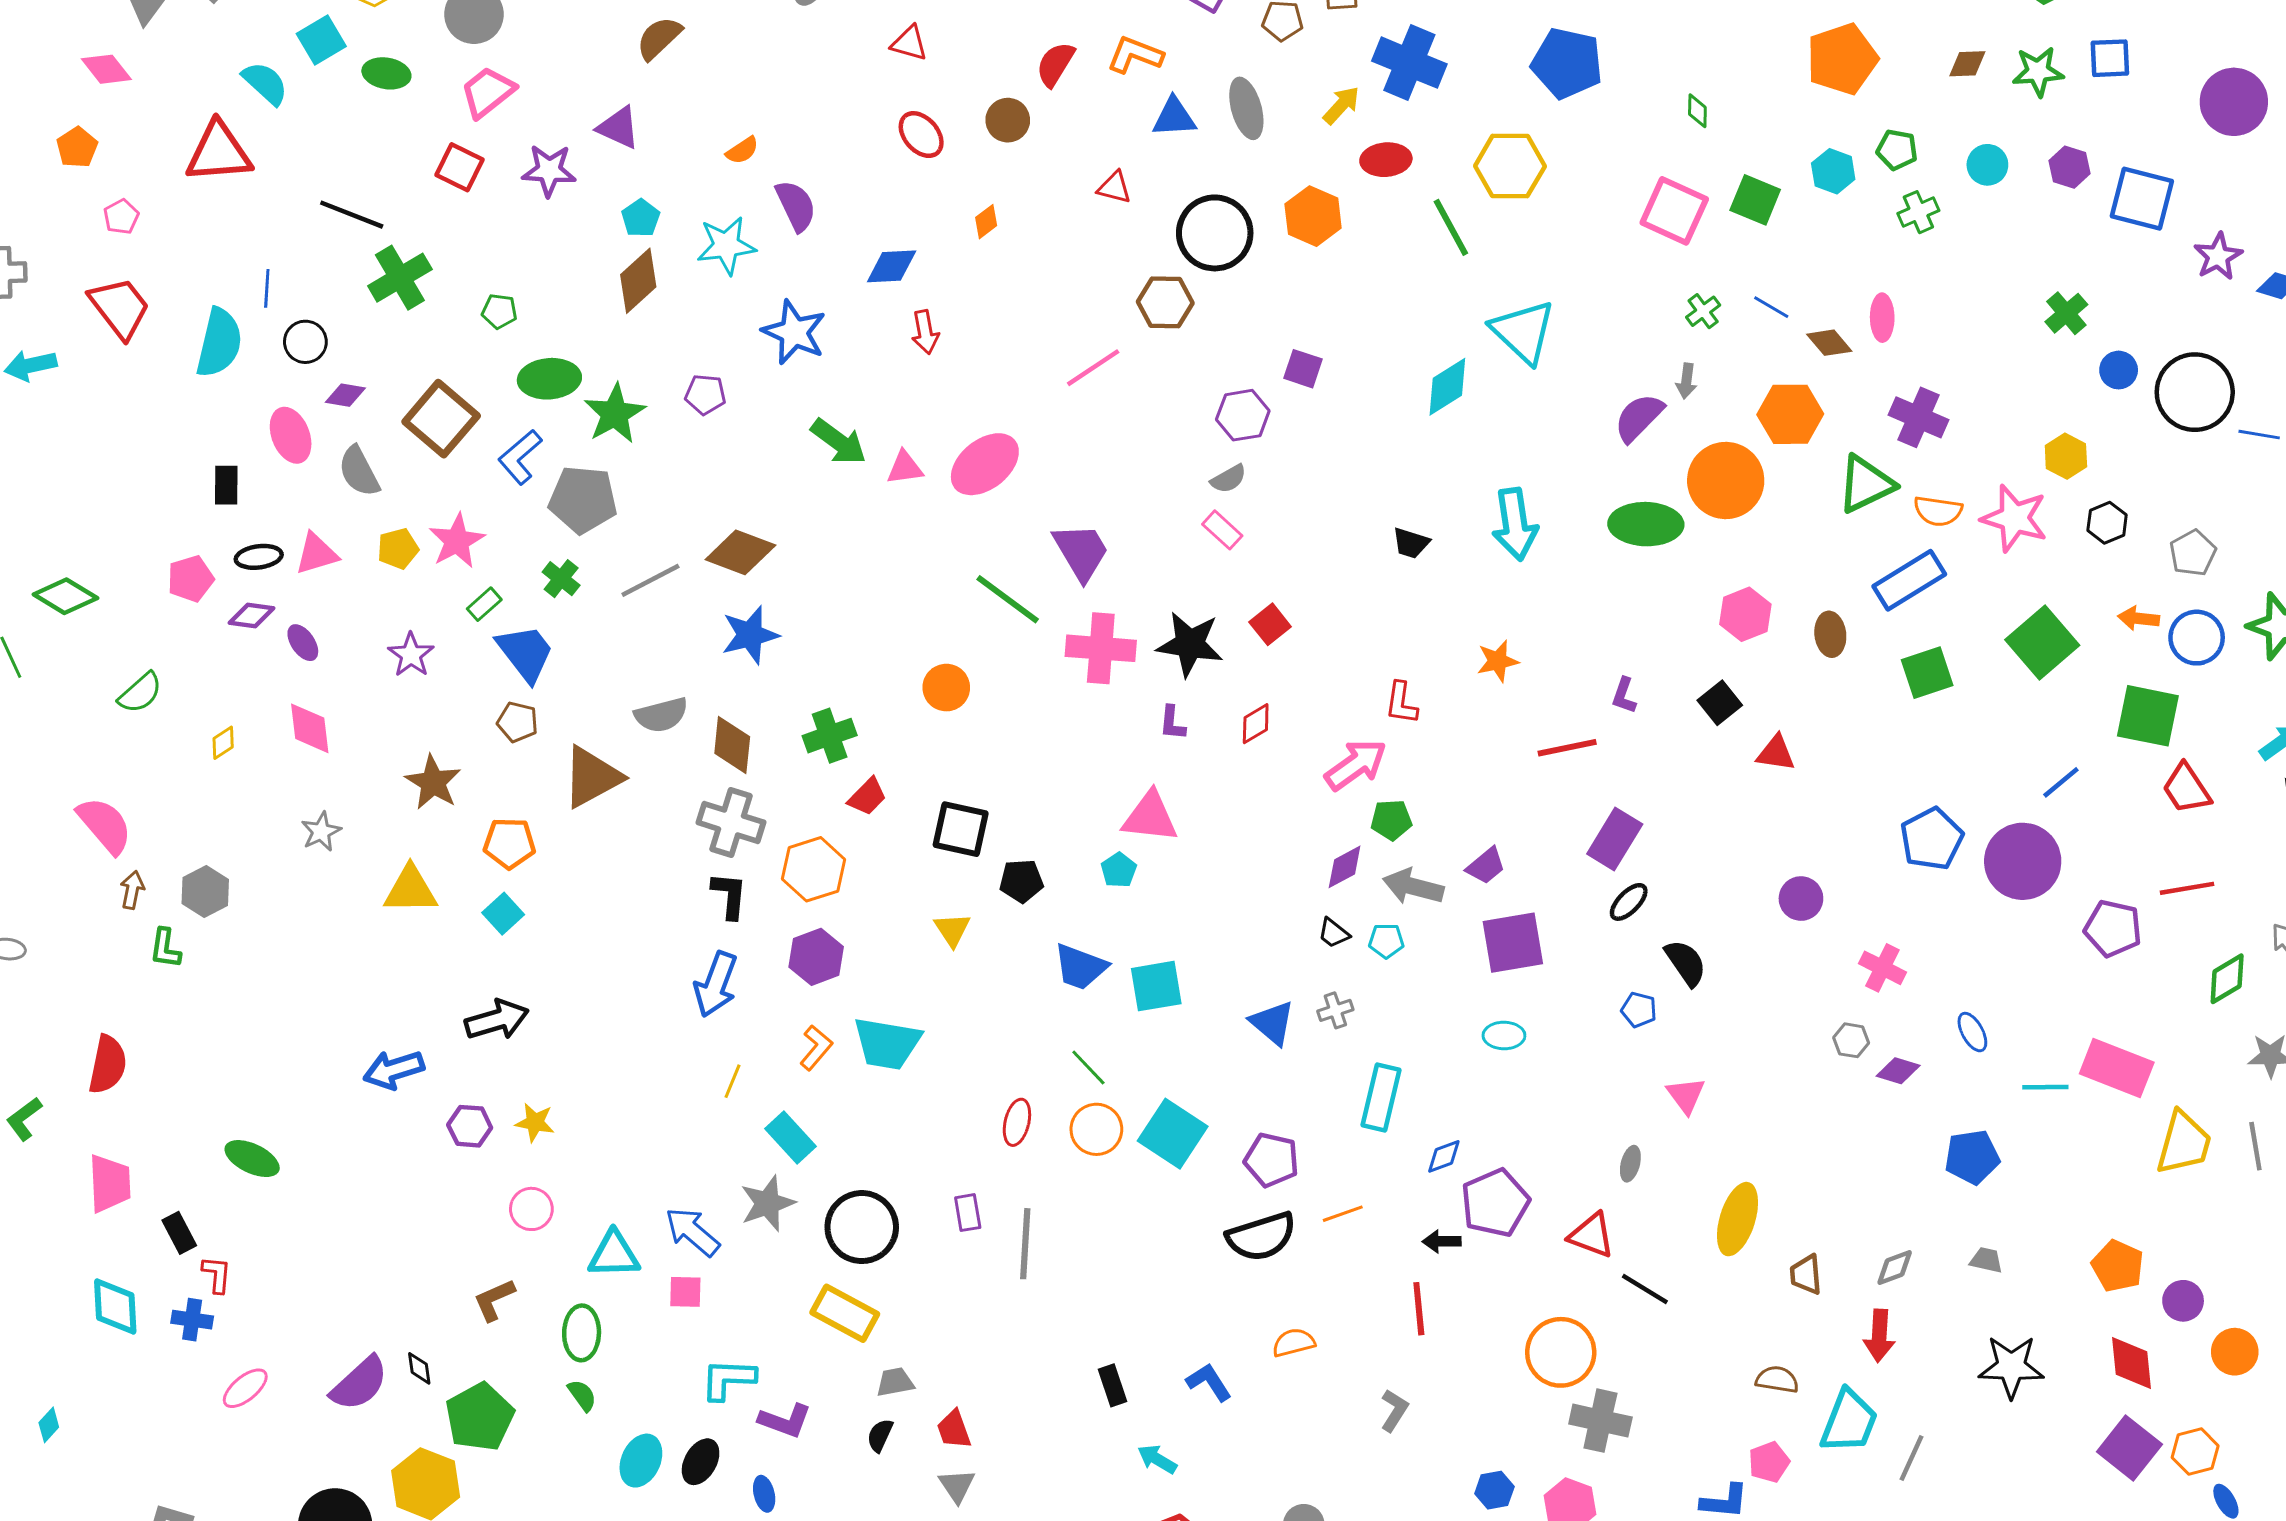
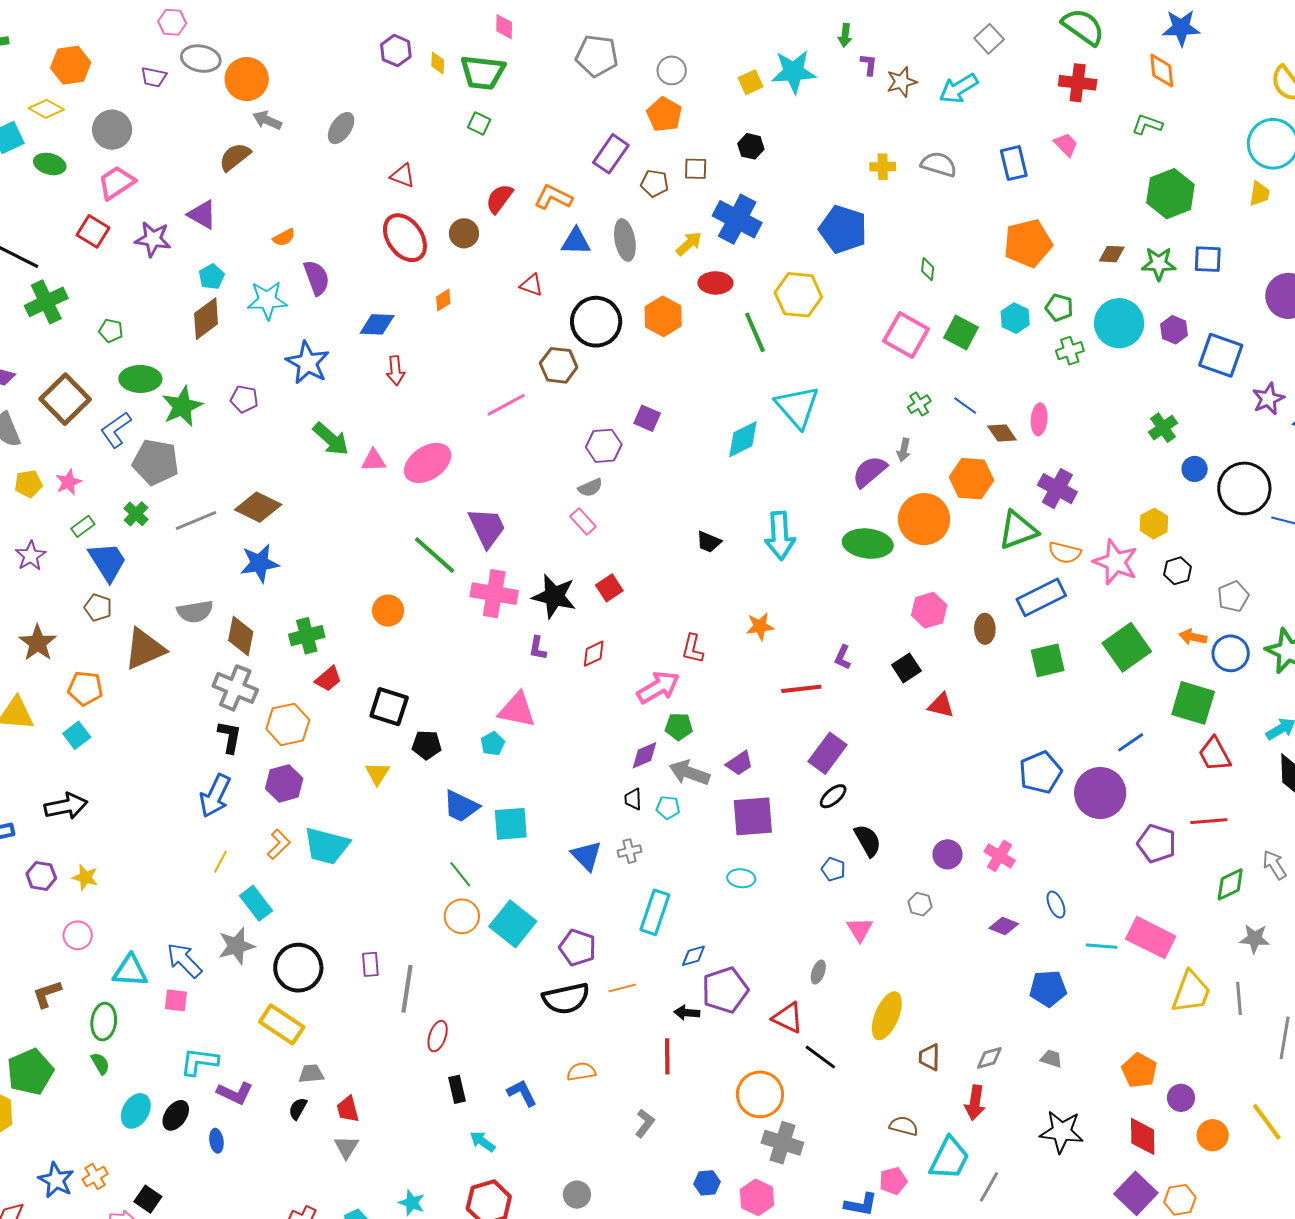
red ellipse: (921, 135) -> (405, 238), size x1.5
cyan circle: (1987, 165) -> (1119, 323), size x1.8
pink star: (457, 541) -> (68, 482), size x0.7
purple circle: (1801, 899) -> (948, 854), moved
black trapezoid: (1334, 933) -> (633, 799), turned 45
gray hexagon: (1851, 1040) -> (920, 904), moved
red ellipse: (1017, 1122) -> (438, 1036), moved

